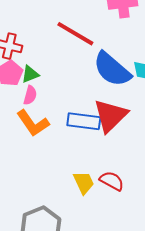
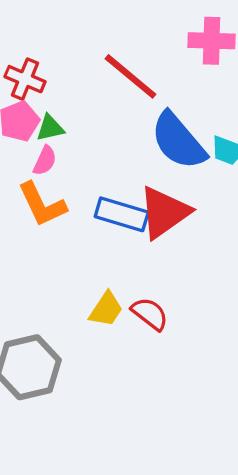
yellow trapezoid: (84, 183) -> (106, 309), turned 50

